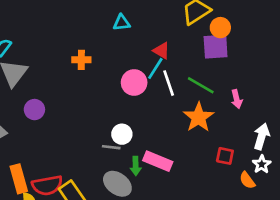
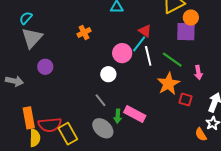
orange cross: (81, 60) -> (84, 32), turned -32
white circle: (122, 134) -> (108, 74), moved
gray line: (111, 147) -> (101, 100), turned 40
red square: (225, 156) -> (186, 100), moved

